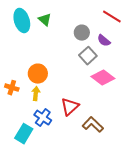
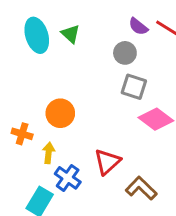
purple semicircle: (104, 41) -> (138, 26), moved
gray square: (88, 56) -> (134, 87), turned -30
yellow arrow: (36, 94) -> (49, 153), moved

